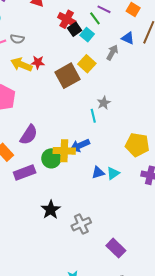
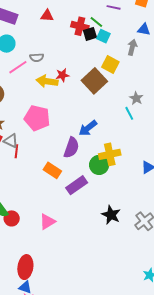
green line: (95, 18) -> (96, 22), moved
black square: (75, 29) -> (90, 34), turned 32
blue arrow: (80, 145) -> (88, 128), moved

